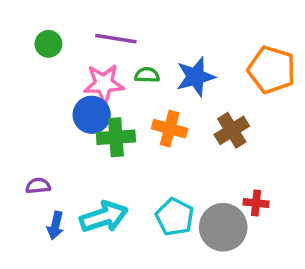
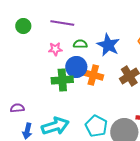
blue star: (195, 77) -> (108, 45), turned -30
pink star: (104, 84) -> (55, 49), size x0.6
blue circle: (92, 115) -> (76, 67), moved

